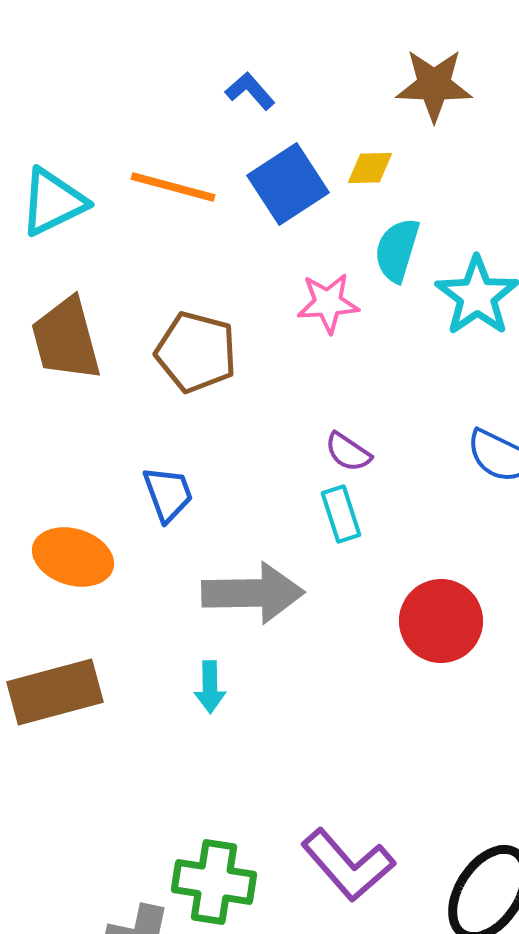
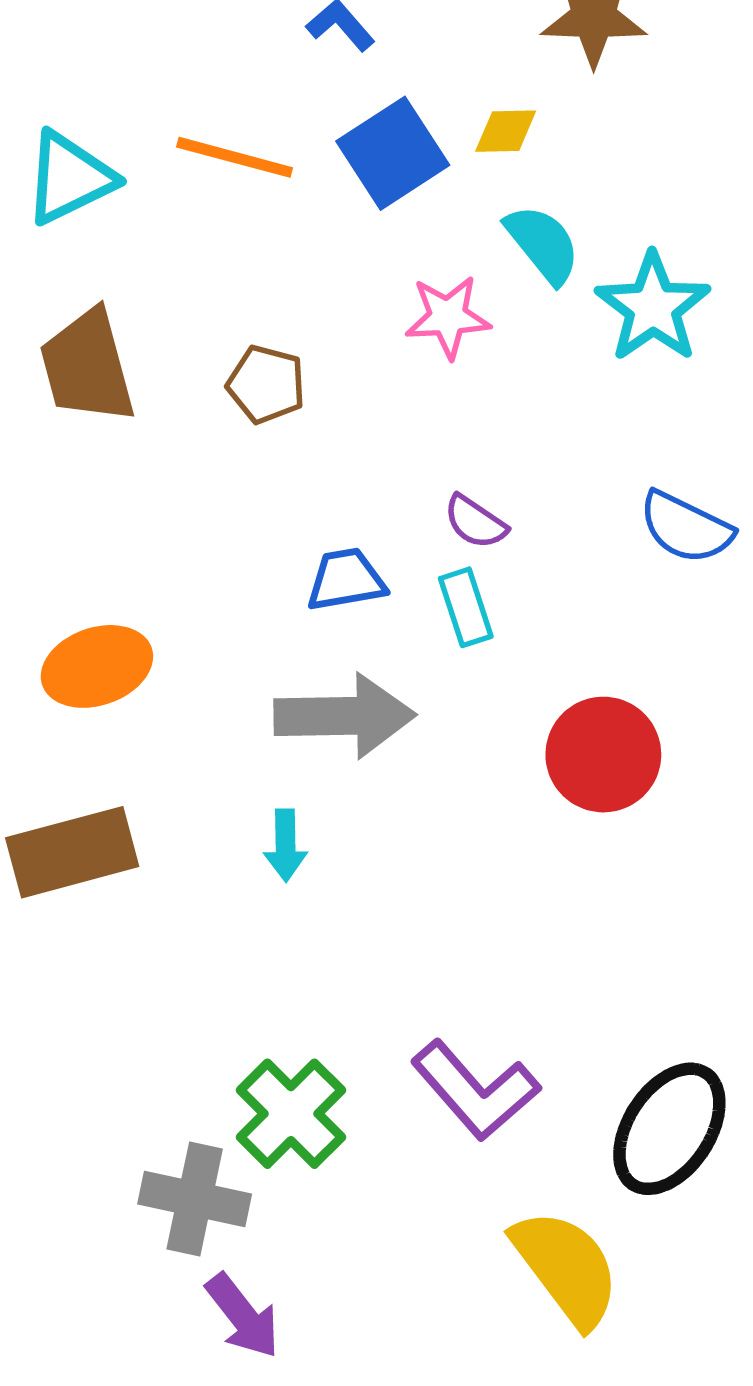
cyan semicircle: (397, 250) -> (543, 244), turned 124
brown pentagon: (196, 352) -> (266, 384), size x0.7
blue trapezoid: (168, 494) -> (346, 580), moved, turned -80
orange ellipse: (73, 557) -> (97, 666), turned -36
green cross: (214, 882) -> (291, 1114), turned 36

